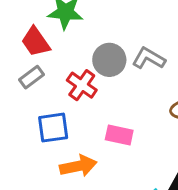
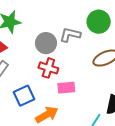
red cross: (82, 85) -> (48, 68), moved

